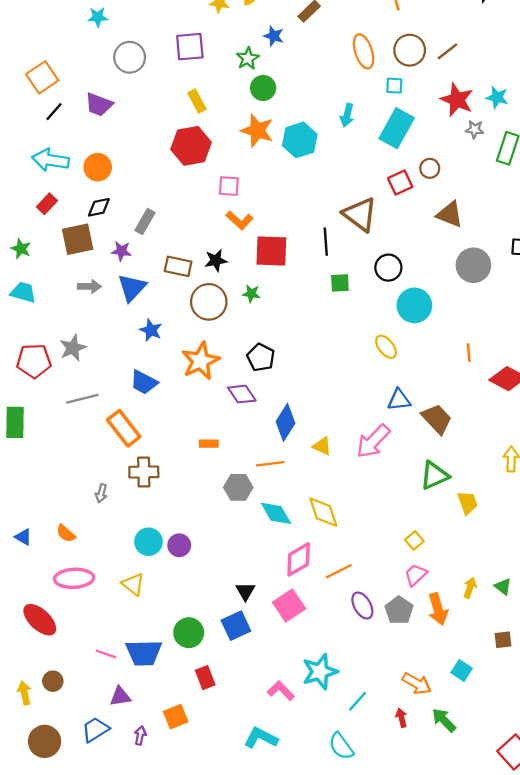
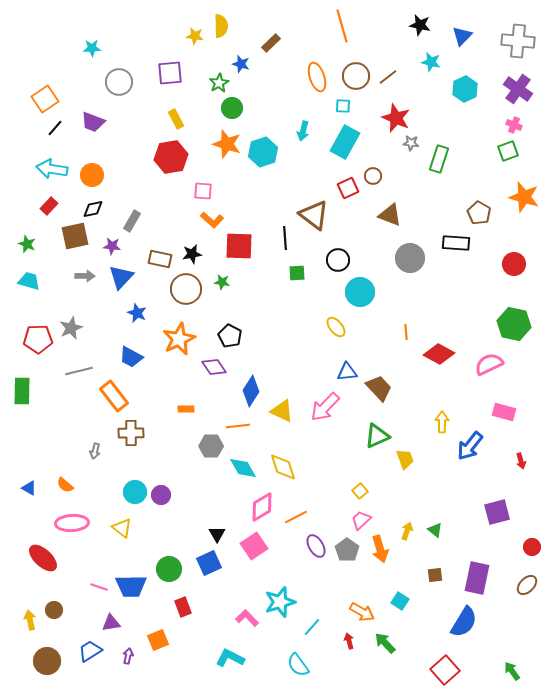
cyan star: (497, 97) -> (431, 62), moved
yellow triangle: (322, 446) -> (282, 411), size x1.4

